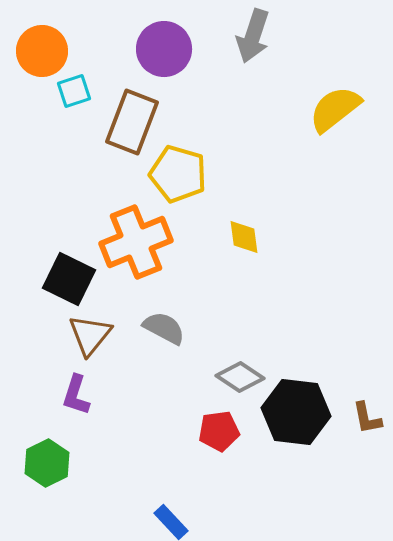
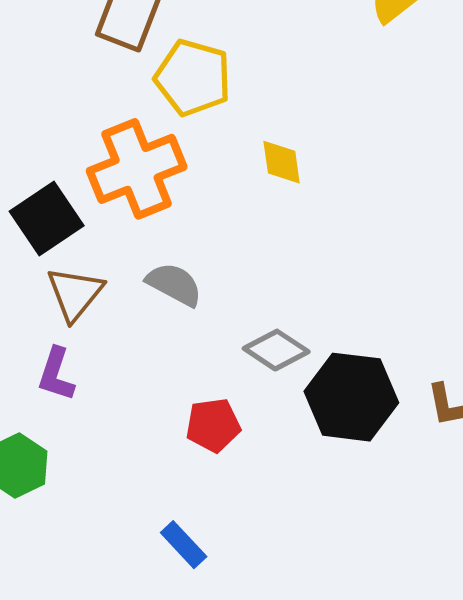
black square: (69, 279) -> (47, 219), turned 30
red pentagon: (219, 431) -> (213, 425), moved

